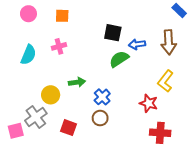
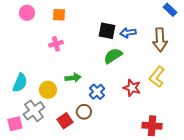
blue arrow: (137, 44) -> (128, 33), moved
cyan semicircle: (28, 55) -> (20, 83), moved
red star: (149, 103) -> (132, 88), moved
brown circle: (100, 118) -> (84, 112), moved
red square: (69, 128) -> (65, 121), turned 35

